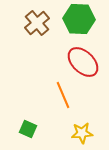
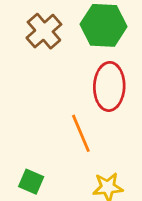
red ellipse: (83, 62) -> (109, 86), turned 48

